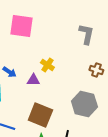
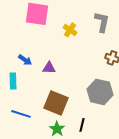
yellow cross: (47, 65) -> (70, 30), moved

